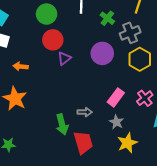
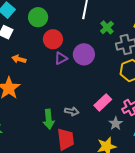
green circle: (47, 14) -> (38, 17), moved
purple circle: (102, 53) -> (84, 54), moved
gray star: (116, 122) -> (116, 123), moved

